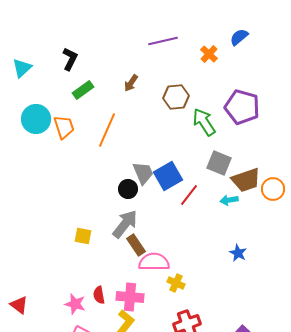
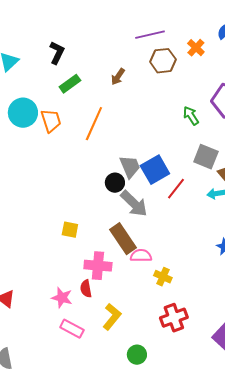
brown hexagon: (176, 97) -> (163, 61), moved
green arrow: (204, 122) -> (191, 116), size x0.7
gray arrow: (125, 224) -> (134, 204), moved, turned 96
brown rectangle: (136, 245) -> (123, 239), size x1.4
pink semicircle: (154, 262) -> (141, 256), size x0.7
pink cross: (130, 297) -> (98, 266), moved

